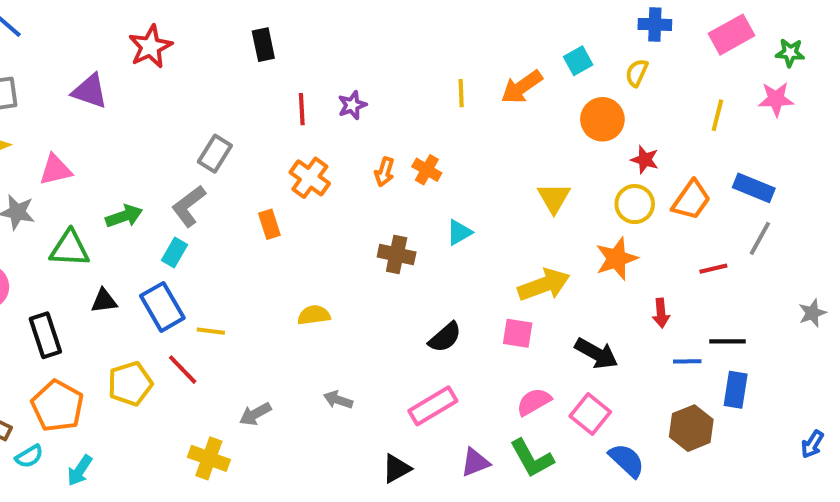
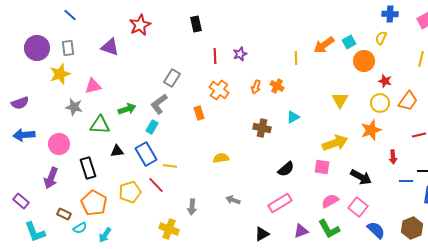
cyan square: (578, 61) -> (349, 42), moved
yellow line: (461, 93) -> (296, 58), moved
gray arrow: (255, 414) -> (192, 207), turned -56
brown hexagon: (691, 428) -> (412, 228), moved

